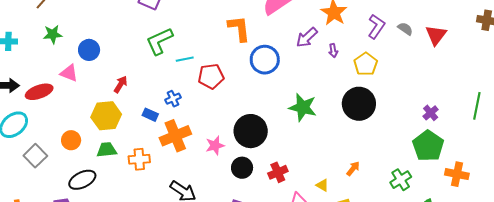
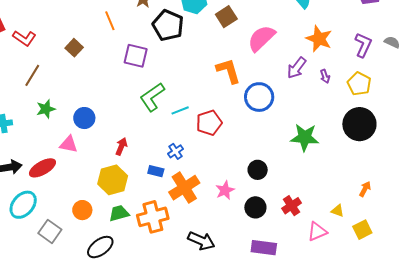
black circle: (251, 131) -> (258, 170), size x0.6
orange cross: (139, 159) -> (153, 217), size x1.4

